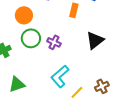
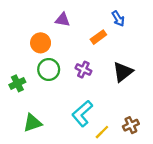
orange rectangle: (74, 10) -> (98, 37), turned 40
purple cross: (54, 42) -> (83, 70), moved

